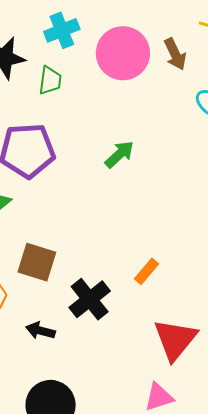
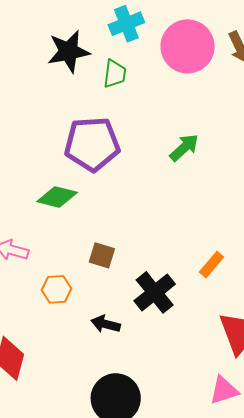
brown square: (37, 262) -> (102, 255), size x0.7

